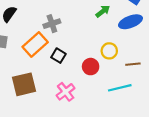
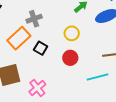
yellow circle: (109, 51) -> (72, 33), moved
pink cross: (66, 92) -> (37, 88), moved

